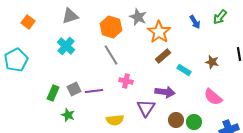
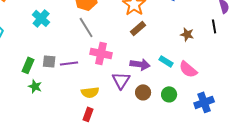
cyan rectangle: (184, 70) -> (166, 61), moved
pink cross: (126, 81) -> (101, 53), size x1.5
gray square: (74, 89) -> (49, 61), turned 32
green star: (68, 115) -> (35, 86), moved
brown circle: (176, 120) -> (143, 92), moved

